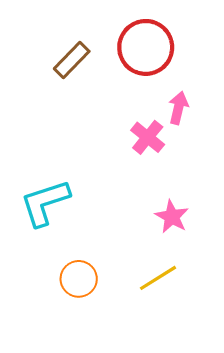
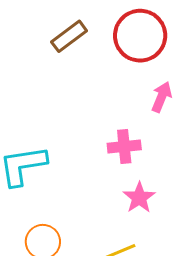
pink cross: (148, 137) -> (124, 147), moved, turned 36

